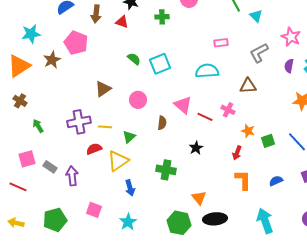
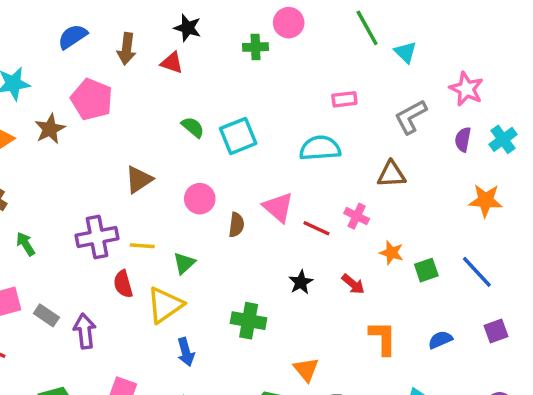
green cross: (162, 17) -> (256, 47), moved
brown semicircle: (162, 123) -> (236, 225), moved
red semicircle: (94, 149) -> (123, 284), turned -84
red arrow: (237, 153) -> (353, 284), moved, turned -72

